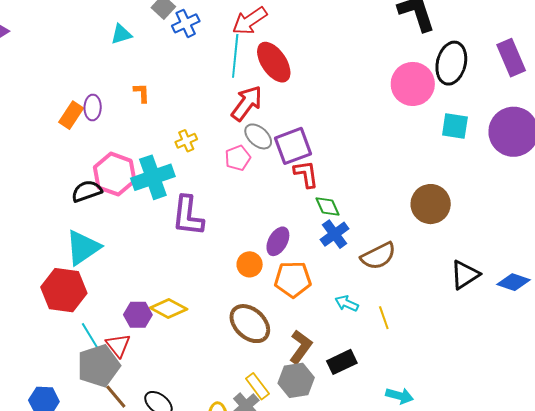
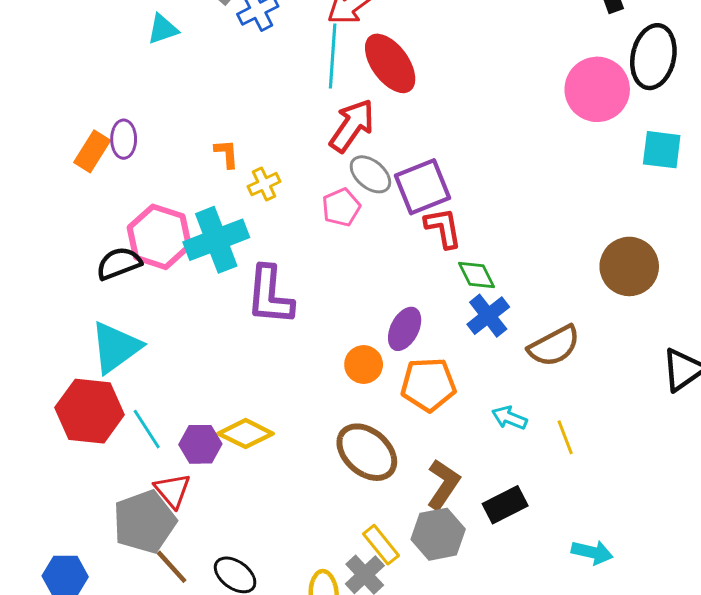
orange L-shape: (142, 93) -> (227, 154), moved
cyan line: (90, 336) -> (147, 429), moved

